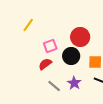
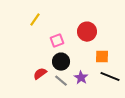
black circle: (71, 56) -> (61, 62), moved
red semicircle: (45, 64) -> (40, 74), moved

